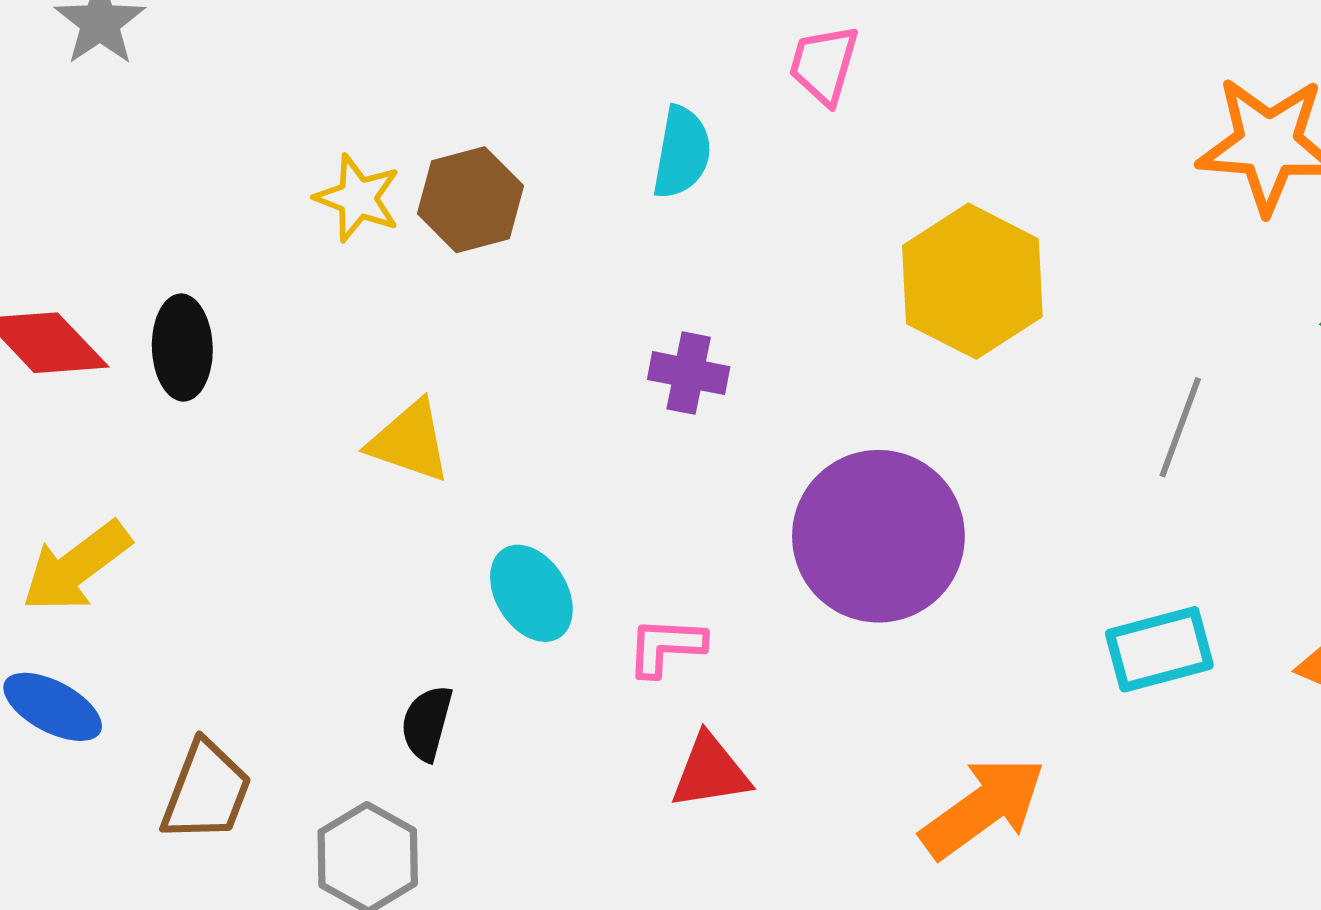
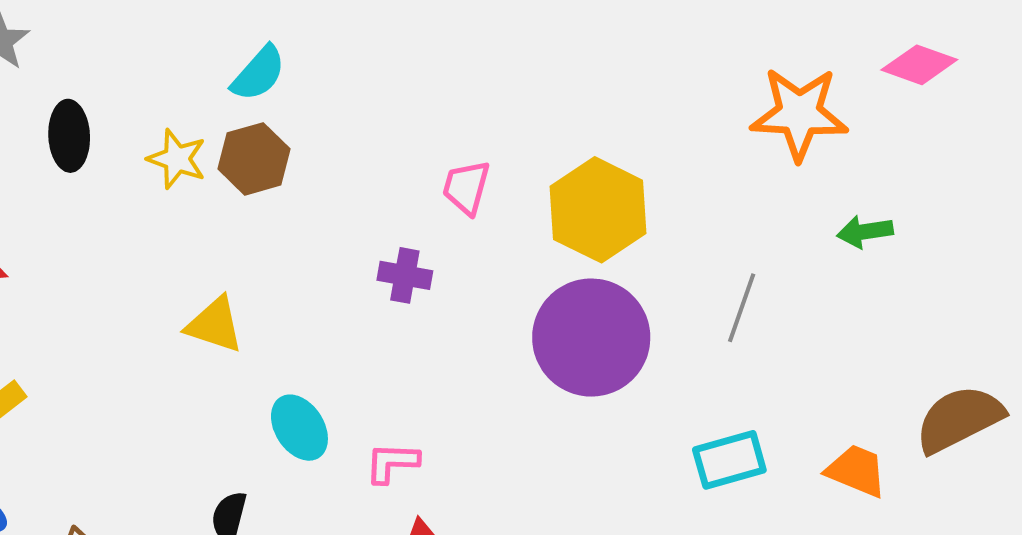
pink trapezoid: (824, 65) -> (466, 187), moved
cyan semicircle: (682, 152) -> (259, 73), moved, turned 32
black ellipse: (182, 348) -> (69, 136), moved
purple circle: (878, 536) -> (591, 338), moved

